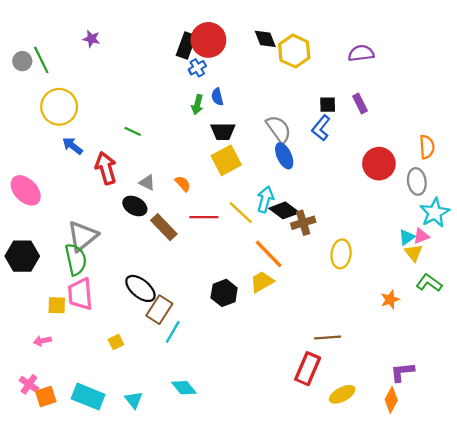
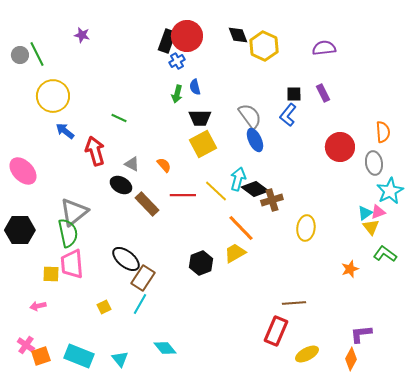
cyan line: (173, 332) -> (140, 304), moved

